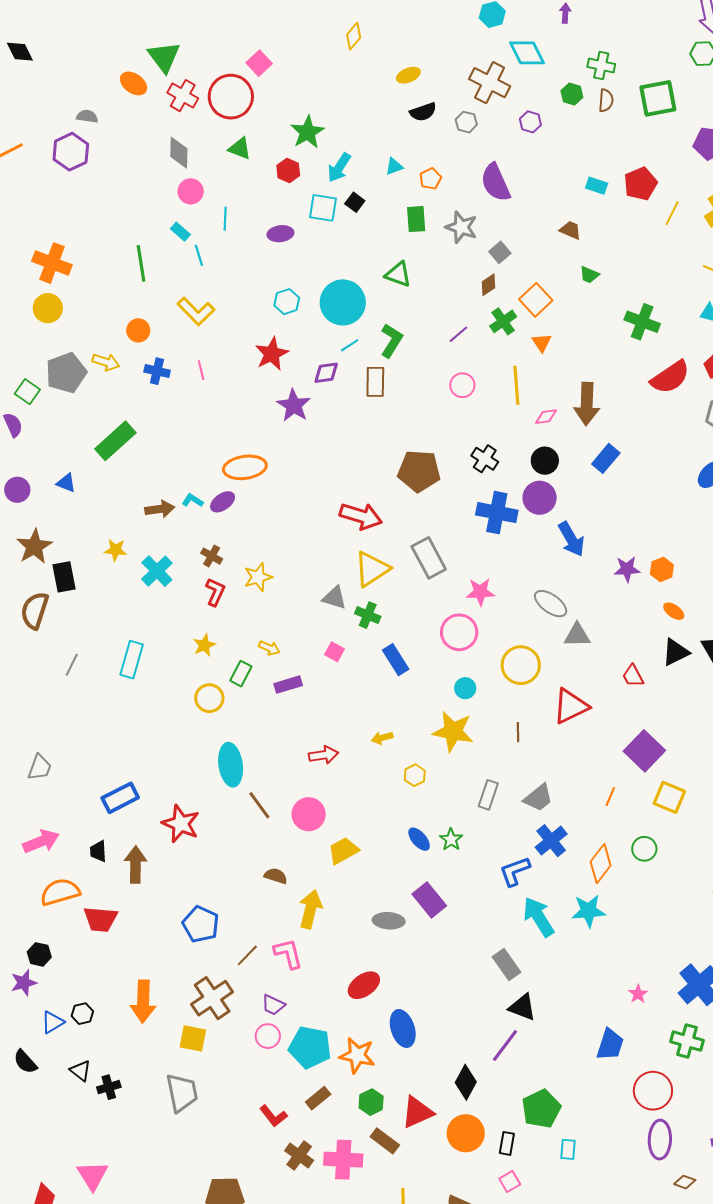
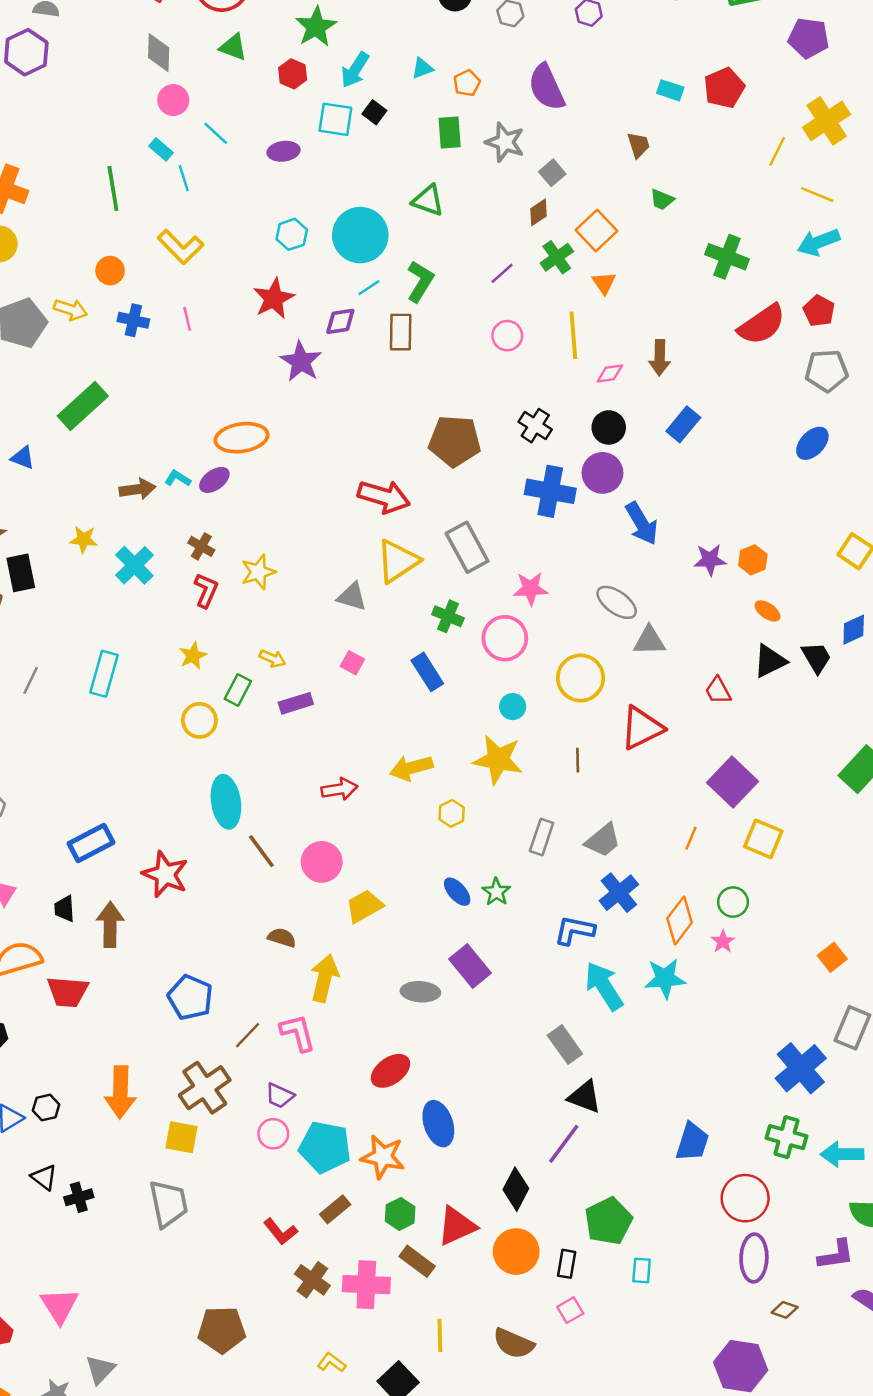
yellow line: (672, 213) -> (777, 151), moved
cyan line: (225, 219) -> (216, 133), turned -50
brown trapezoid: (570, 230) -> (639, 145), turned 50
brown arrow: (587, 404) -> (660, 358), size x0.7
green cross: (368, 615) -> (448, 616), moved
yellow arrow: (382, 738) -> (411, 768), size x1.6
blue L-shape: (515, 871) -> (574, 930), turned 32
pink star: (638, 994) -> (723, 942), moved

